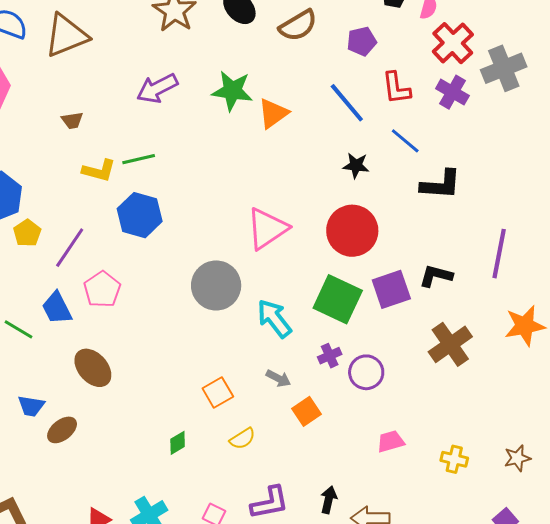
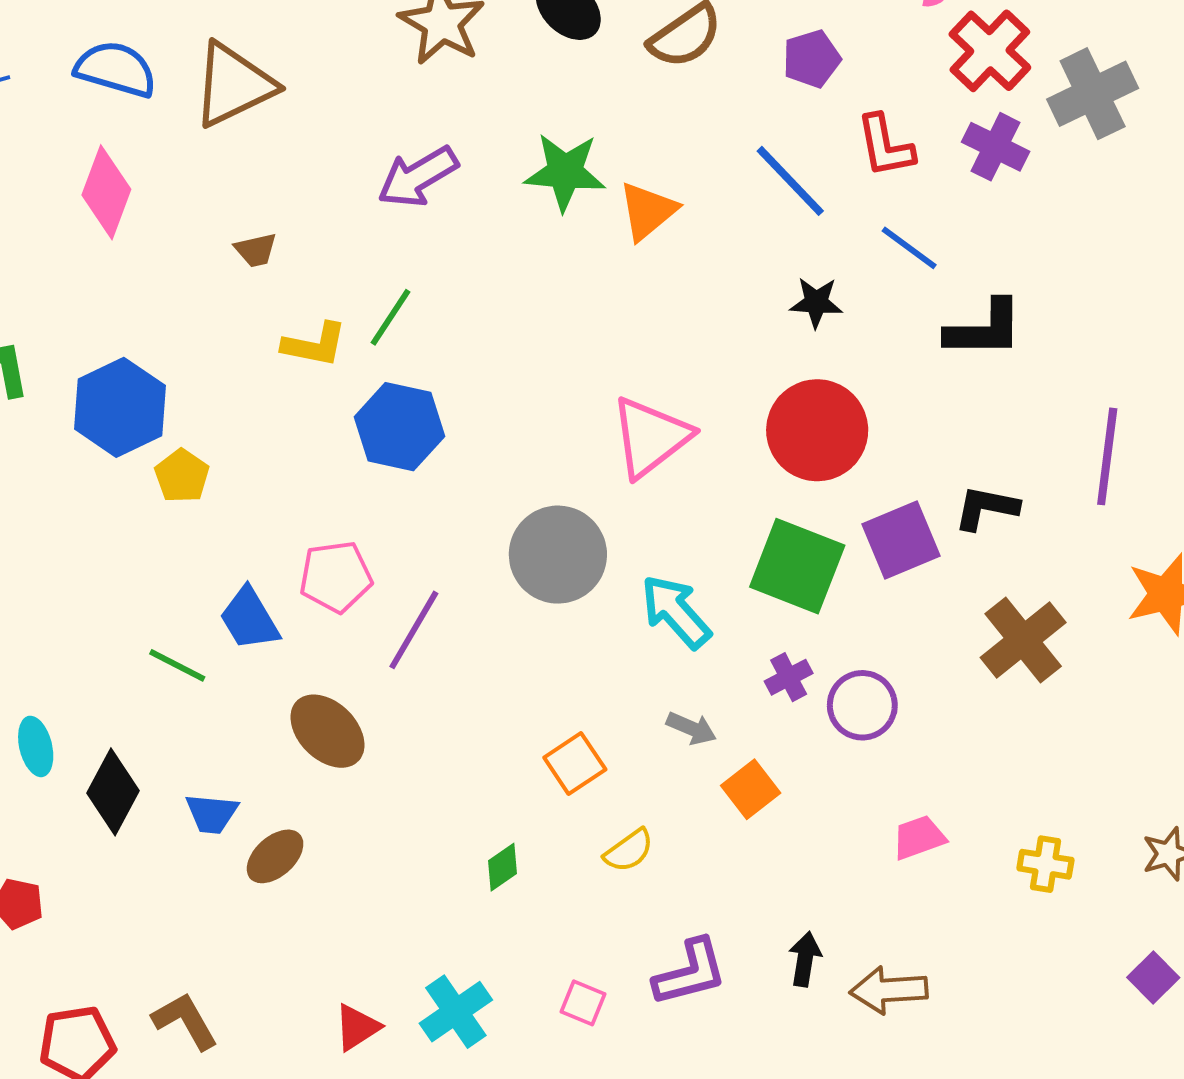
green line: (139, 159) -> (391, 317), turned -40
purple line: (70, 248) -> (414, 630), moved
pink pentagon: (102, 289) -> (336, 577), turned 30

